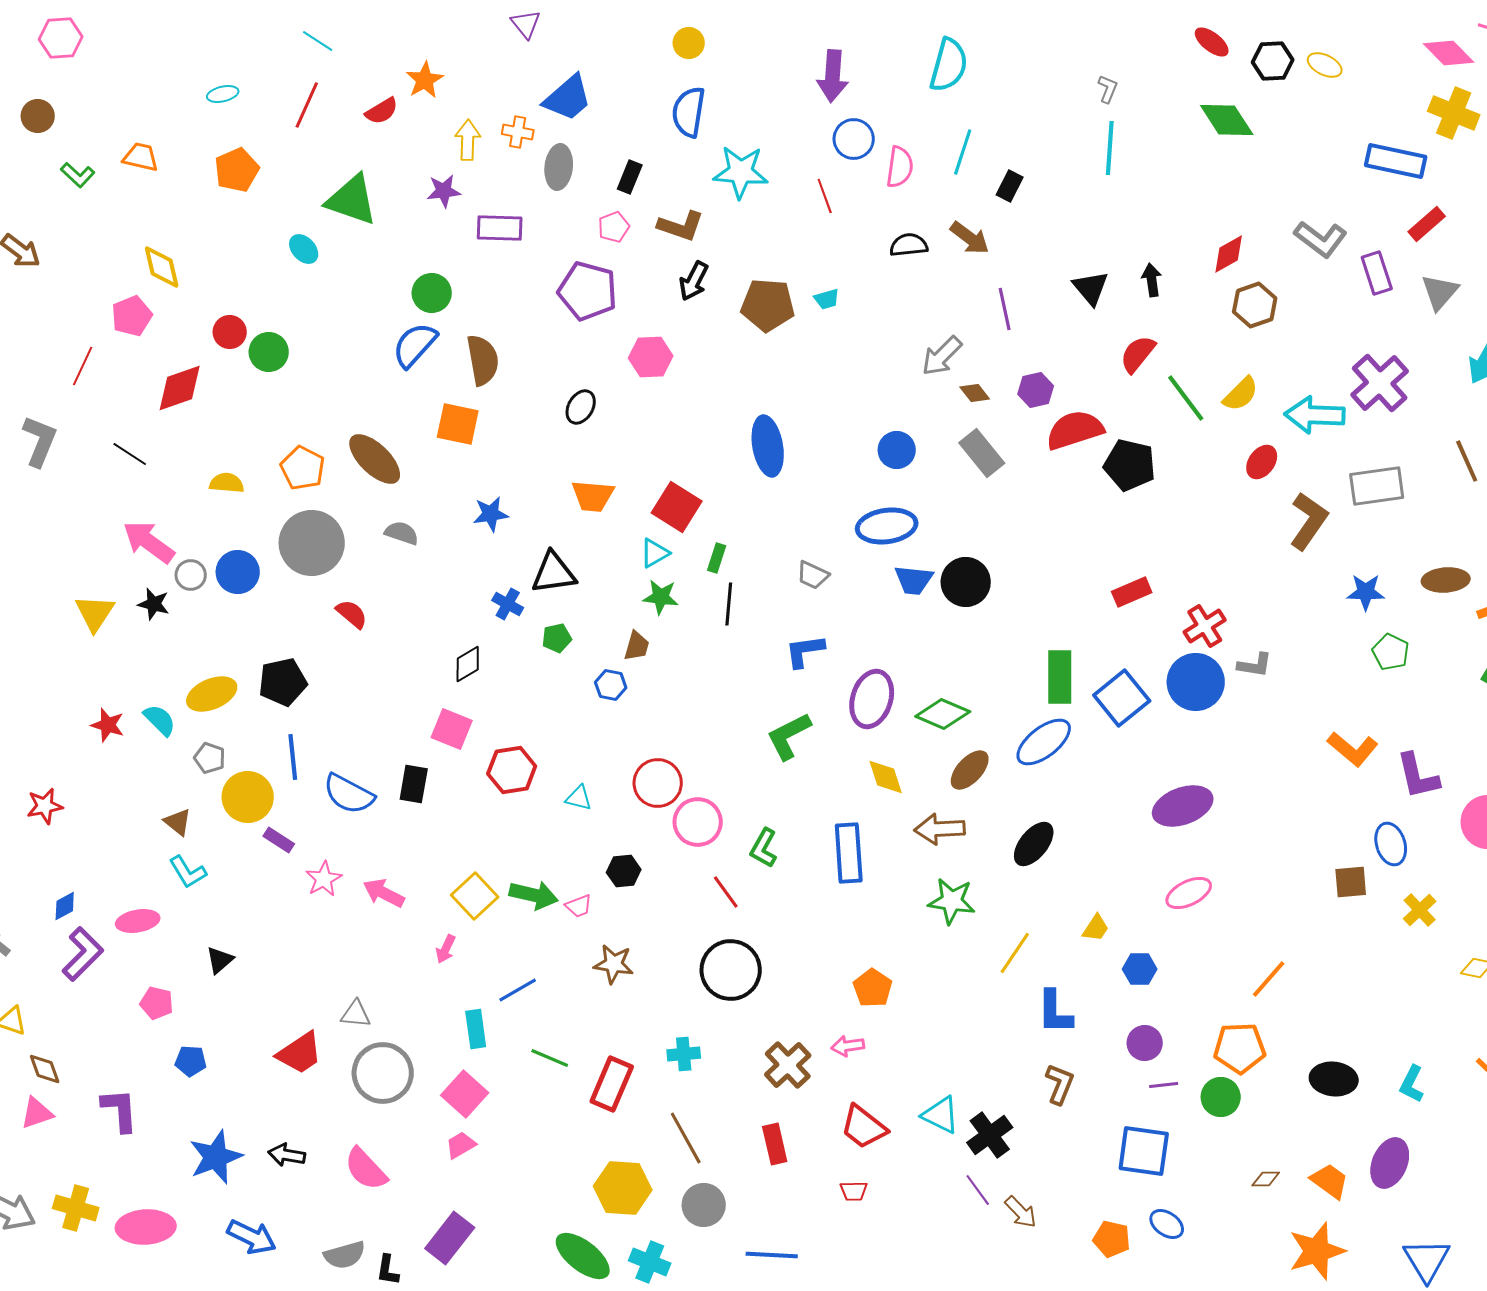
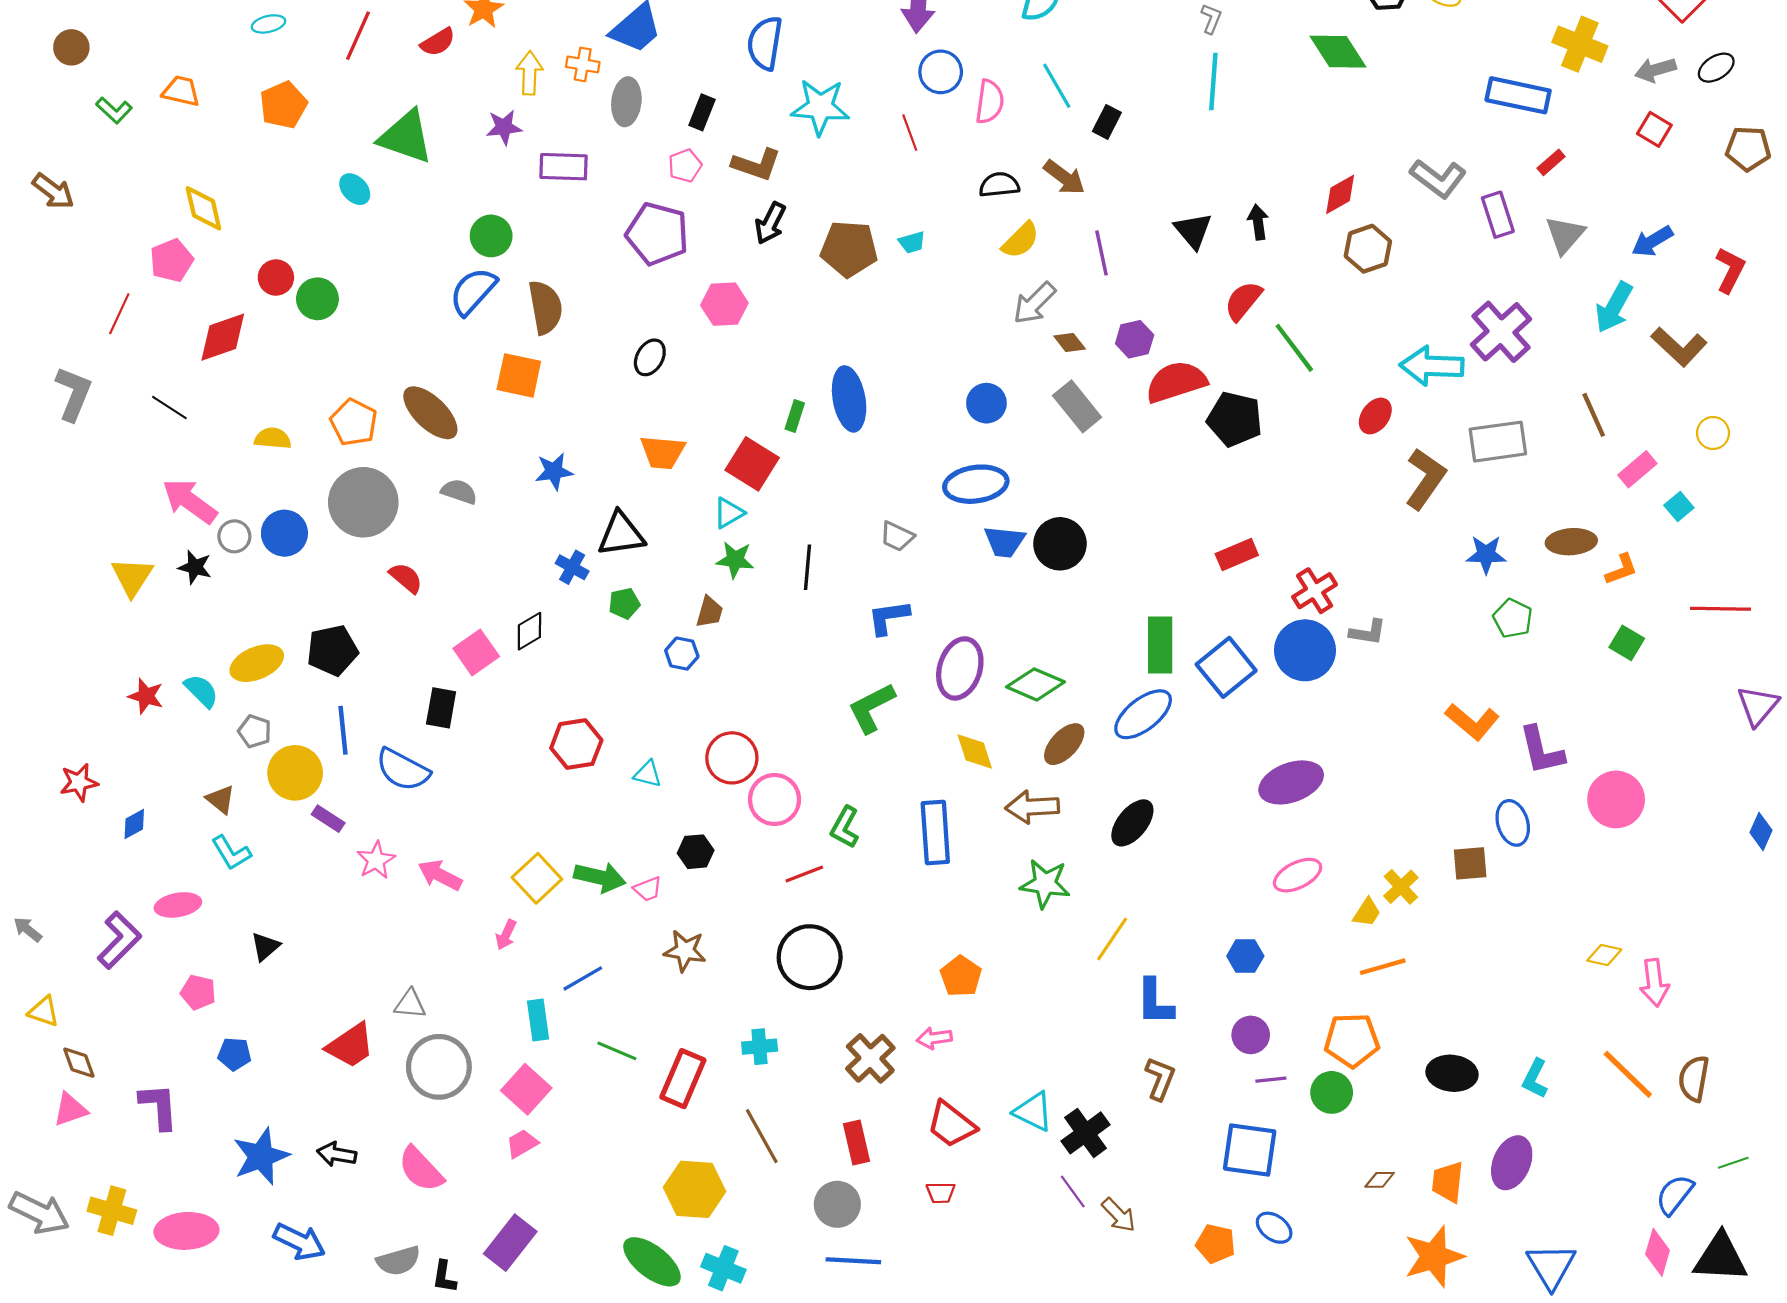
cyan line: (963, 152) -> (1057, 86), turned -48
red rectangle: (1427, 224) -> (1551, 162), size x0.7
yellow semicircle: (1241, 394) -> (1021, 240), moved
green rectangle: (717, 558) -> (795, 416), moved
pink square: (452, 729) -> (476, 652), moved, turned 33
black rectangle: (414, 784) -> (441, 708), moved
red line: (726, 892) -> (804, 874), turned -75
blue diamond: (65, 906) -> (134, 824), moved
yellow cross: (1420, 910) -> (1401, 887), moved
yellow trapezoid: (1096, 928) -> (1367, 912), moved
orange line: (1269, 979) -> (1383, 967), turned 33
orange trapezoid: (1330, 1181) -> (1448, 1182), turned -120
gray circle: (704, 1205) -> (837, 1204), moved

